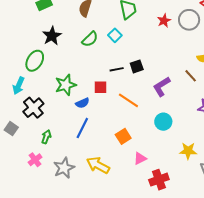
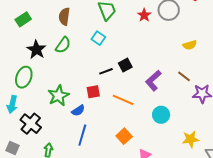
green semicircle: (90, 39) -> (63, 45), moved
brown line: (191, 76) -> (184, 76), moved

